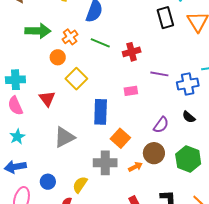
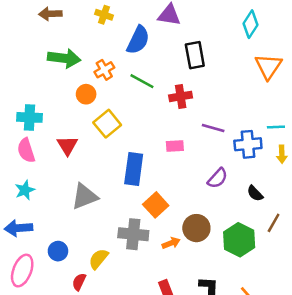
black rectangle: (165, 18) -> (195, 55), moved
black semicircle: (189, 117) -> (255, 193), moved
purple semicircle: (161, 125) -> (218, 178), moved

